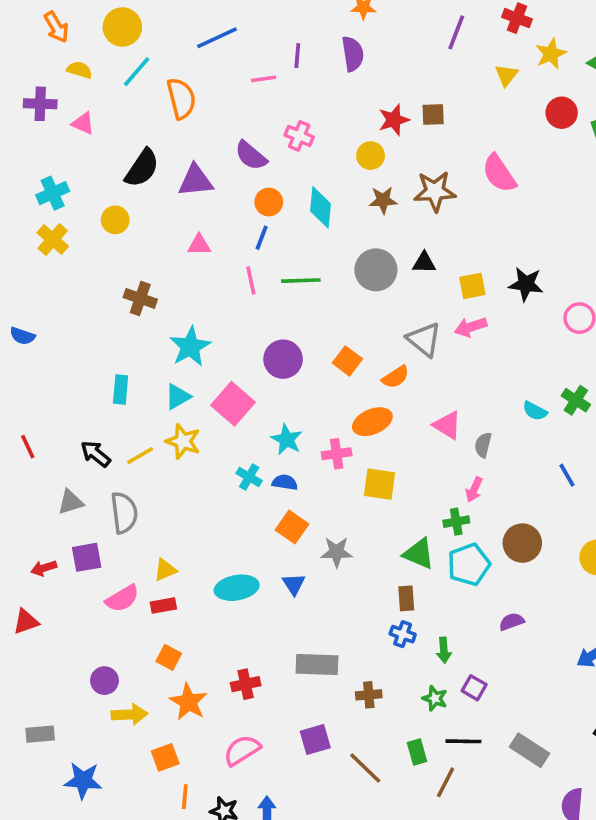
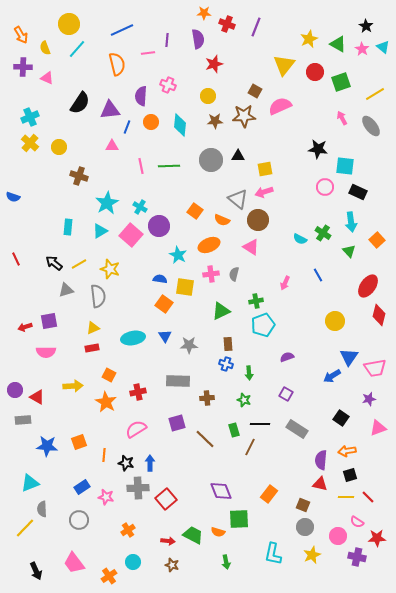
red cross: (517, 18) -> (227, 24), moved
orange arrow: (56, 27) -> (21, 35), moved
yellow semicircle: (79, 70) -> (45, 48), turned -128
yellow triangle: (506, 75) -> (284, 65), moved, size x1.6
orange semicircle: (181, 98) -> (117, 64), moved
brown square: (433, 115) -> (255, 91), moved, turned 32
red star: (394, 120) -> (214, 64), moved
purple semicircle: (251, 156) -> (141, 96), turned 54
pink semicircle: (499, 173) -> (280, 106), turned 100
yellow circle: (115, 220) -> (59, 147), moved
blue line: (262, 238) -> (127, 127), moved
black star: (526, 284) -> (318, 149), moved
purple circle: (283, 359) -> (159, 226), moved
orange semicircle: (396, 377) -> (222, 220), turned 56
cyan star: (287, 439) -> (178, 255), moved
yellow star: (183, 441) -> (110, 269), moved
gray semicircle: (483, 445) -> (234, 274), moved
pink cross: (337, 454) -> (211, 274), moved
cyan cross: (249, 477) -> (140, 207), moved
yellow square: (379, 484) -> (185, 287), moved
pink arrow: (474, 489) -> (285, 283), moved
gray triangle: (71, 502) -> (66, 290), moved
gray semicircle: (124, 513) -> (98, 296), moved
brown circle: (522, 543) -> (258, 220), moved
gray star: (337, 552) -> (189, 345), moved
green triangle: (419, 554) -> (221, 311), moved, turned -48
pink semicircle: (122, 598) -> (46, 352), moved, turned 30
red triangle: (26, 622) -> (37, 397), moved, turned 49
orange square: (169, 657) -> (109, 375), moved
purple circle: (104, 681) -> (15, 390), moved
purple square: (474, 688) -> (286, 394), moved
yellow arrow: (129, 714) -> (73, 386), moved
orange square: (165, 757) -> (79, 442), moved

